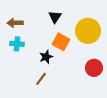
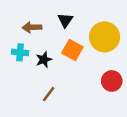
brown arrow: (15, 23) -> (32, 27), moved
black star: (46, 57) -> (44, 60), moved

